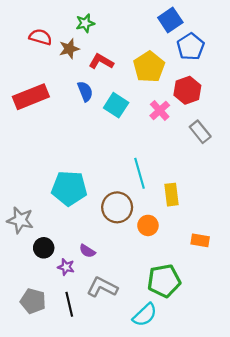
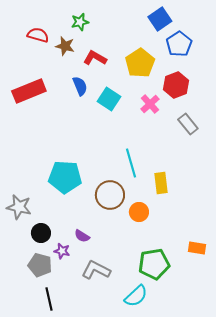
brown star: (69, 49) -> (65, 46), turned 30
orange rectangle: (200, 240) -> (197, 248), moved
gray pentagon: (33, 301) -> (40, 265), moved
black line: (69, 304) -> (49, 299), moved

